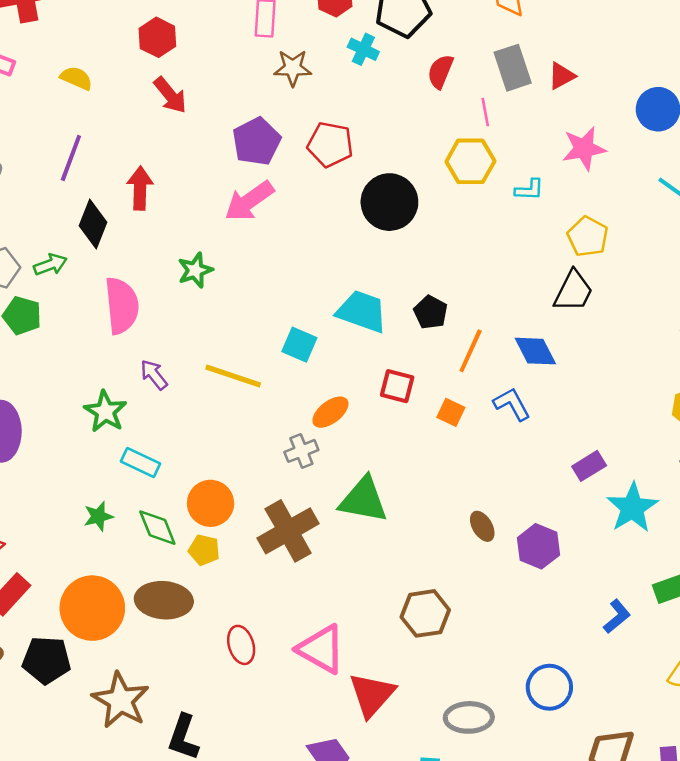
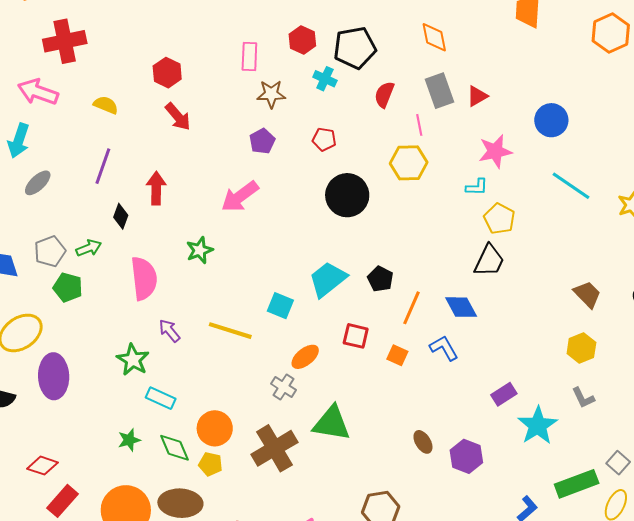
purple pentagon: (257, 141) -> (262, 141), moved, size x0.7
red pentagon: (330, 144) -> (324, 139), moved, size x0.7
cyan L-shape: (529, 190) -> (477, 187), moved
black diamond: (93, 224) -> (121, 216), size x0.7
cyan trapezoid: (362, 311) -> (328, 279), turned -57
gray cross: (301, 451) -> (284, 387), turned -35

